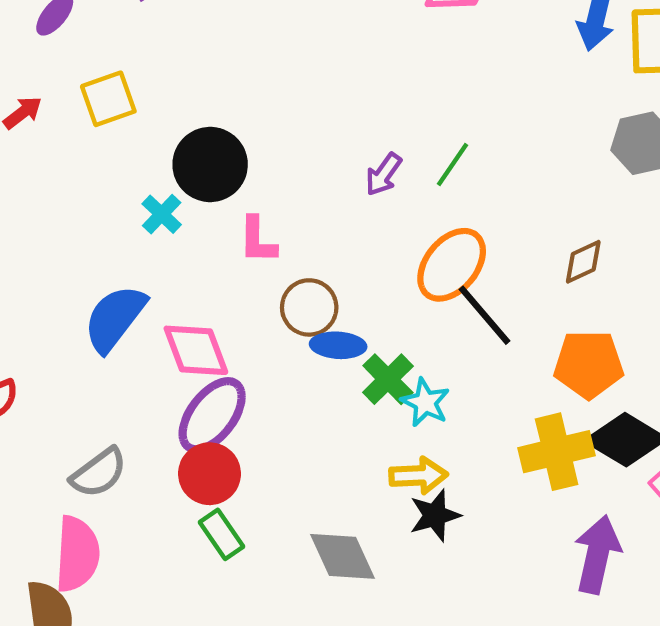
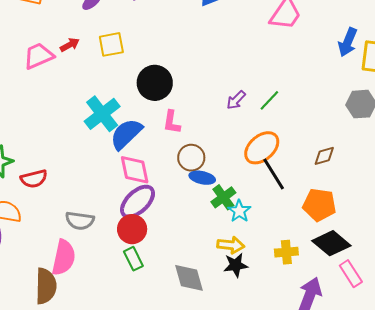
cyan cross: (162, 214) -> (102, 114), moved, size x1.8
blue semicircle: (115, 318) -> (126, 134), moved
yellow cross: (557, 452) -> (286, 252), moved, size x0.7
gray semicircle: (99, 473) -> (80, 221), turned 36

